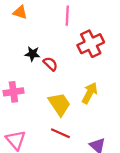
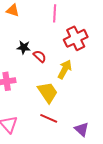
yellow arrow: (90, 93) -> (65, 69), moved

